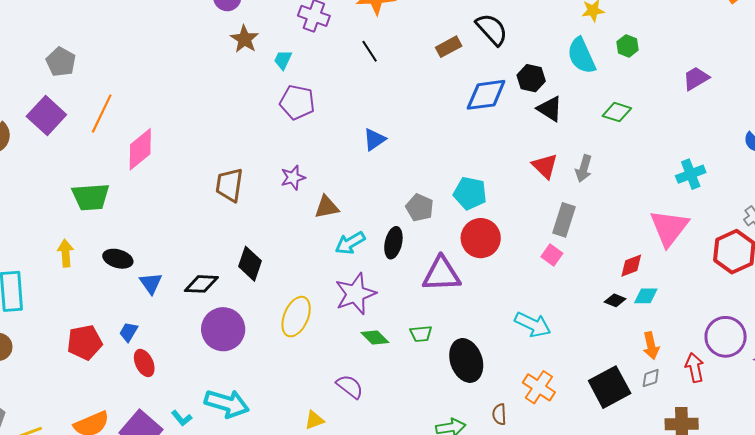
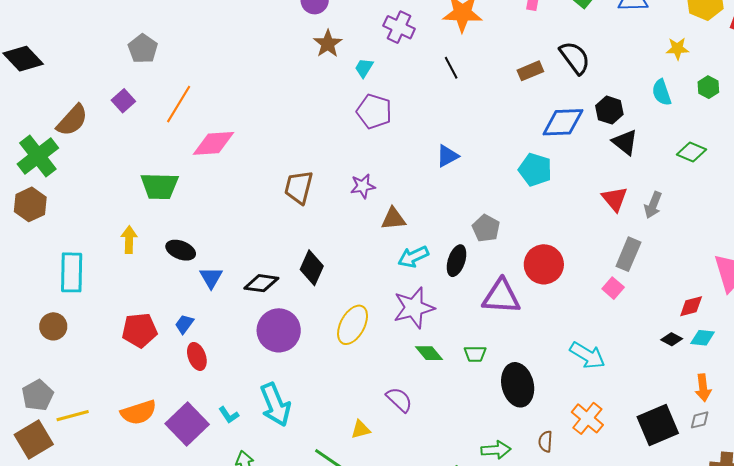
cyan semicircle: (581, 56) -> (662, 92), size x0.7
purple square: (46, 116) -> (123, 101), size x0.6
pink diamond: (140, 149) -> (213, 143), turned 30
cyan pentagon: (470, 193) -> (535, 170), moved
cyan arrow: (227, 403) -> (275, 405), turned 45

